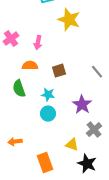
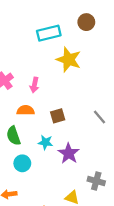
purple star: (82, 105) -> (69, 153), moved
cyan circle: (48, 114) -> (22, 163), moved
gray cross: (94, 130) -> (96, 181), turned -35

